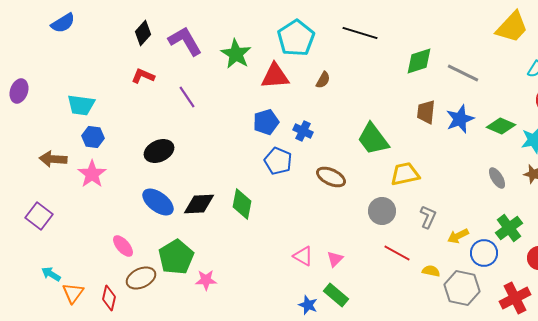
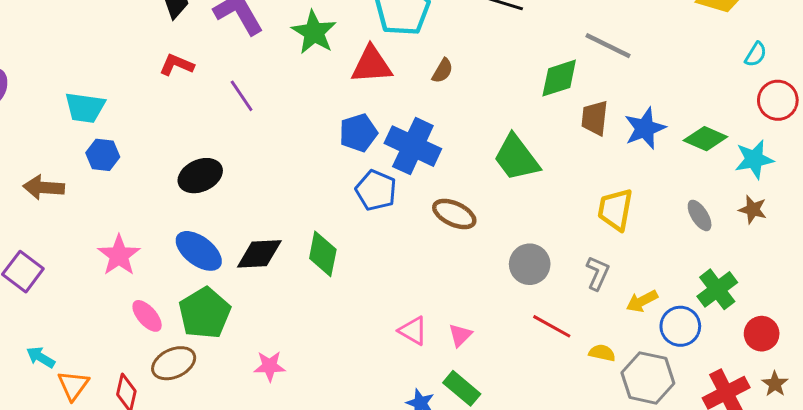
green diamond: (419, 61) -> (559, 78), moved
gray line: (463, 73) -> (608, 46), moved
blue cross: (303, 131) -> (413, 146), size x1.8
pink star: (92, 174) -> (119, 255), moved
yellow trapezoid: (405, 174) -> (615, 210), moved, turned -68
green pentagon: (176, 257) -> (205, 313), moved

